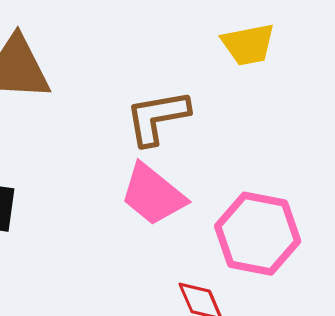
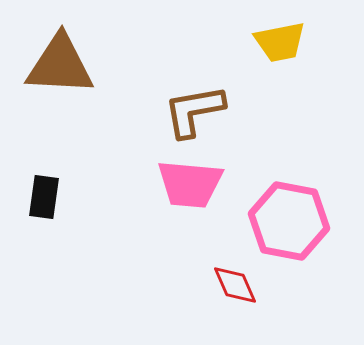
pink trapezoid: (153, 195) -> (190, 184), turned -34

